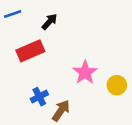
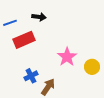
blue line: (13, 14) -> (10, 23), moved
black arrow: (49, 22) -> (39, 17), turned 56

